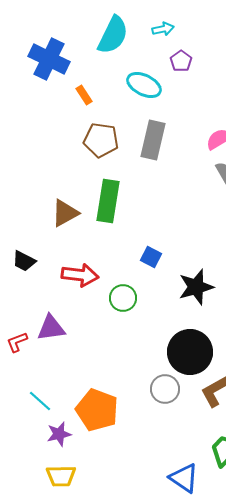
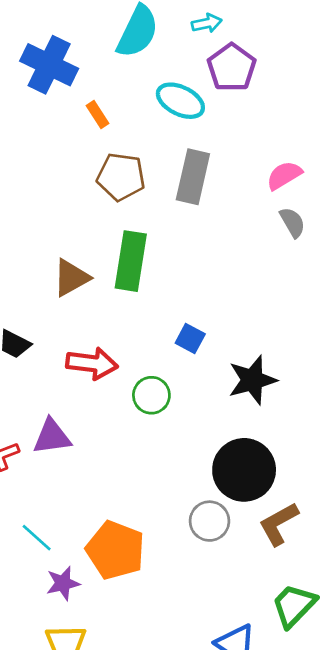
purple pentagon: (181, 61) -> (232, 68), size x1.6

